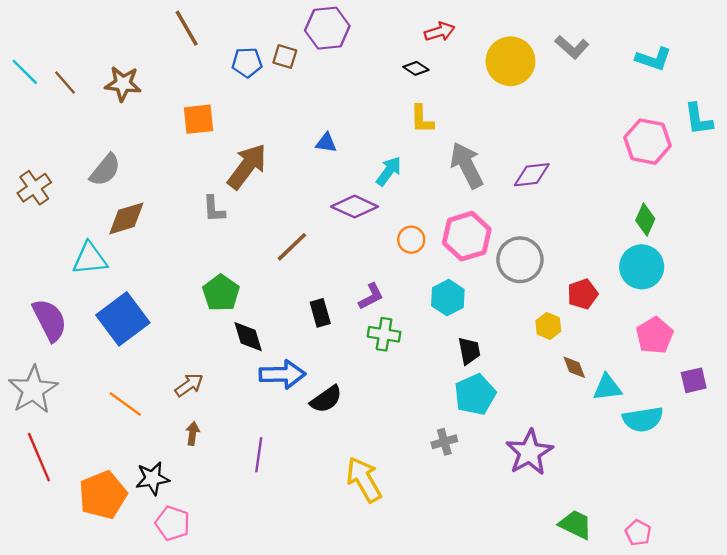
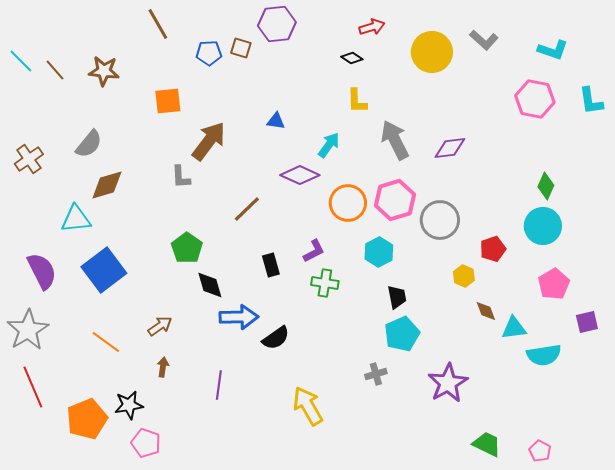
pink hexagon: (648, 142) -> (535, 99), moved
orange circle: (411, 240) -> (348, 203), size x1.6

